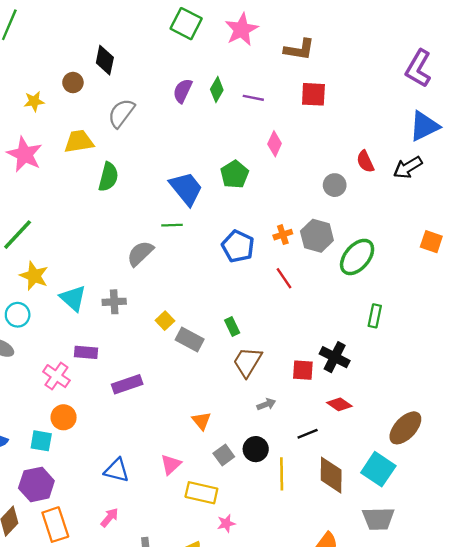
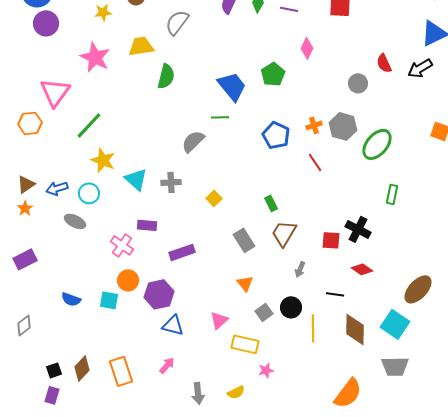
gray rectangle: (190, 339) -> (244, 240), moved, turned 30
gray arrow: (266, 404) -> (300, 269), turned 133
black line: (308, 434) -> (335, 294), turned 30
purple hexagon: (36, 484) -> (159, 294), moved

